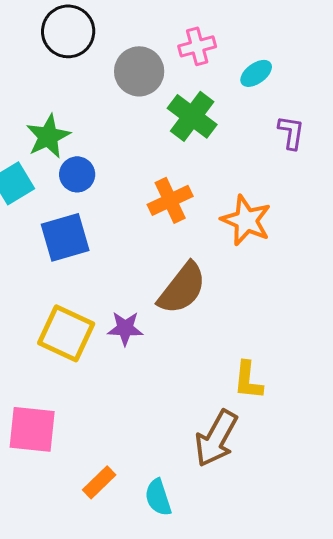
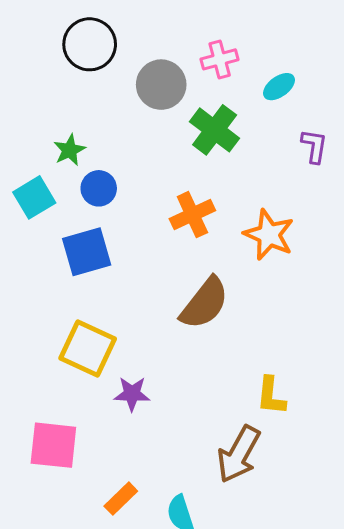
green star: (48, 136) -> (69, 150), size x0.7
purple star: (125, 328) -> (132, 394), moved

